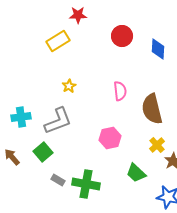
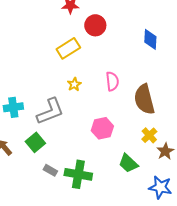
red circle: (122, 36) -> (95, 25), moved
yellow rectangle: (58, 41) -> (68, 48), moved
yellow star: (69, 86) -> (74, 84), moved

